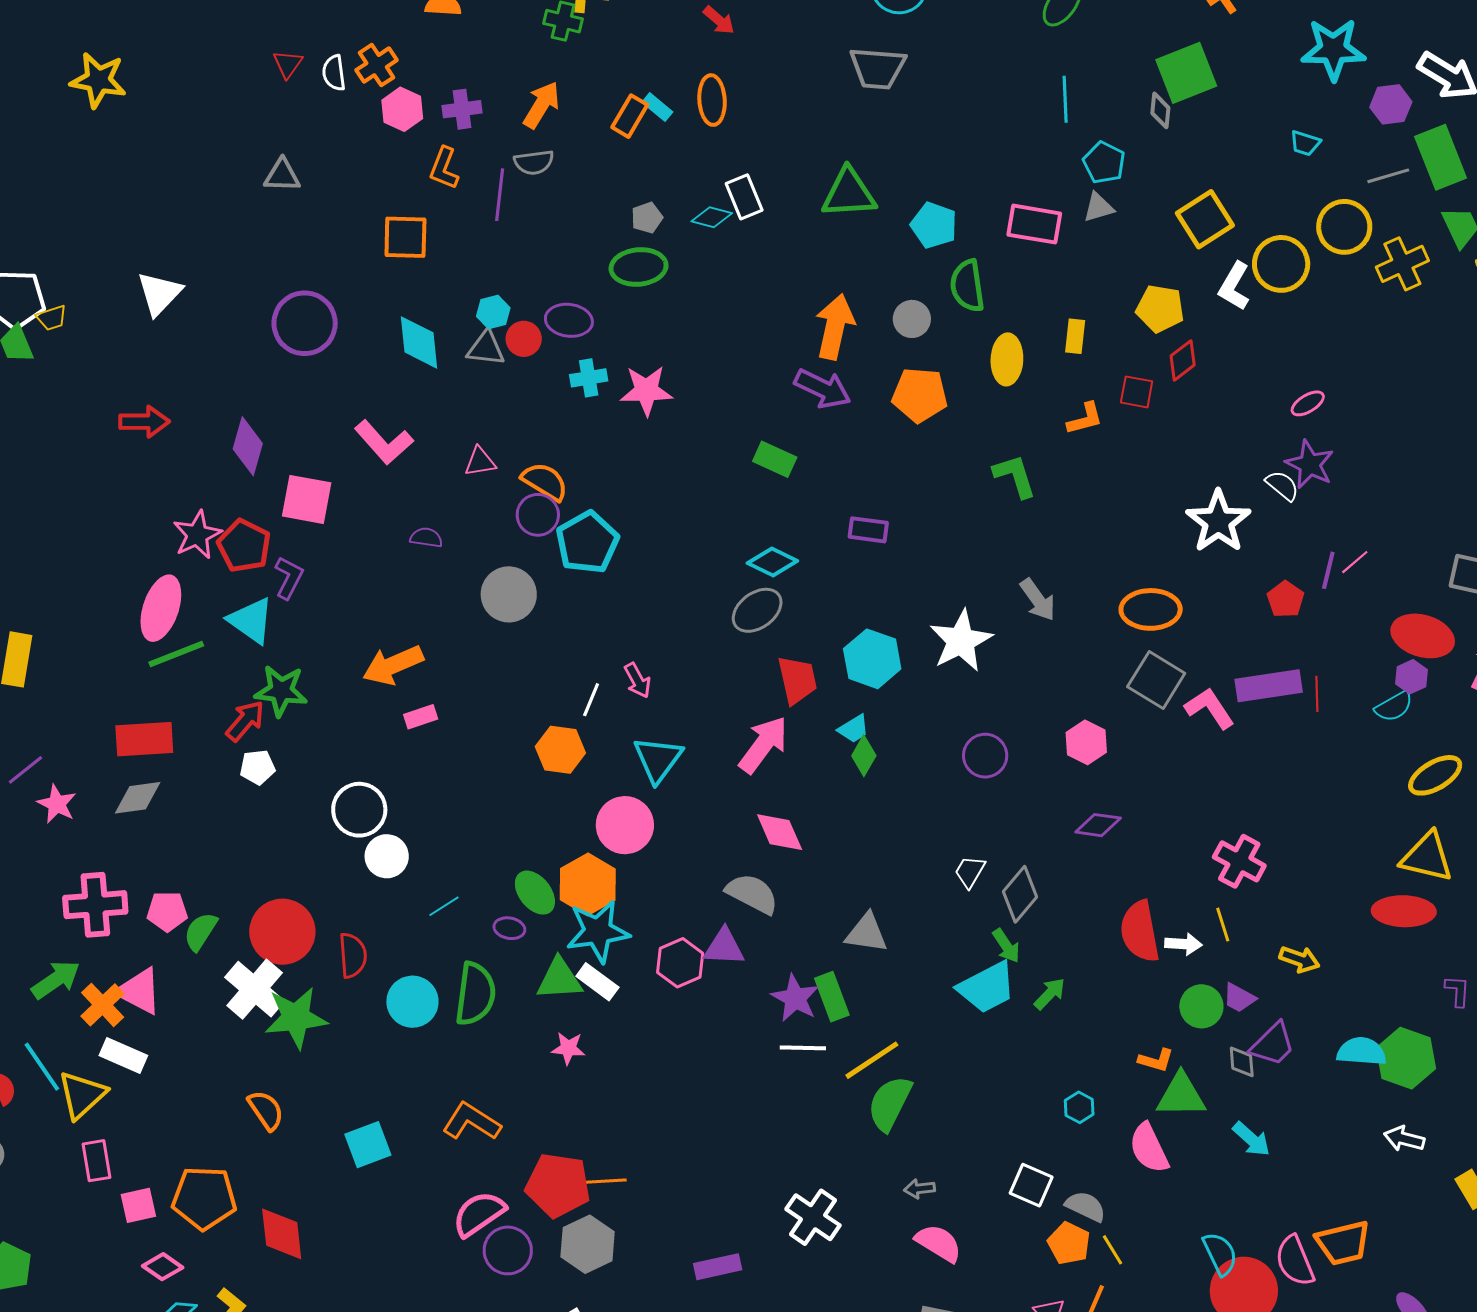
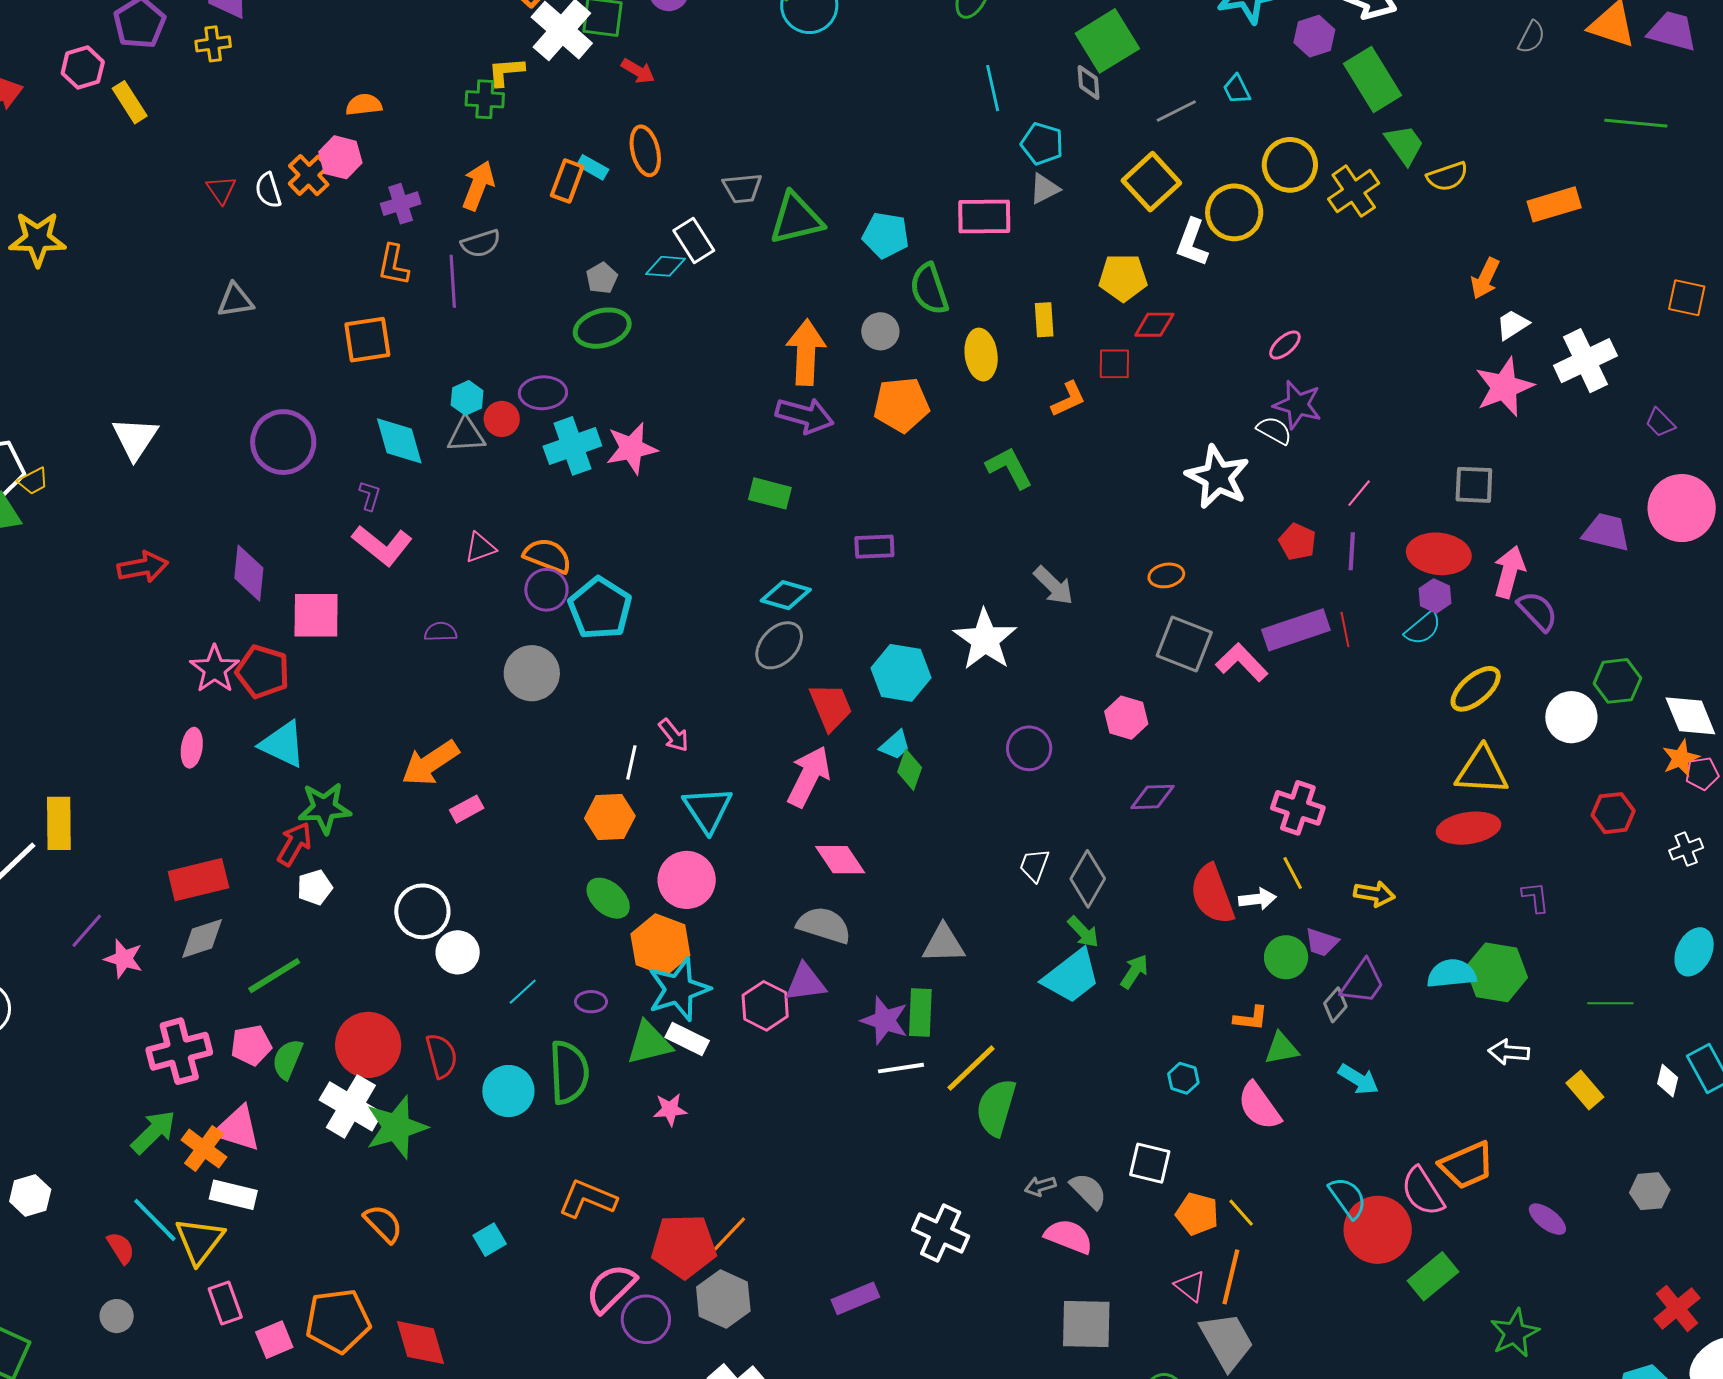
gray trapezoid: (878, 68) -> (742, 188), moved, size x0.7
pink hexagon: (402, 109) -> (340, 157), moved
cyan trapezoid: (1305, 143) -> (1237, 89), turned 56
gray line: (1388, 176) -> (1176, 111), moved
red diamond: (1183, 360) -> (1154, 325), turned 48
cyan cross: (589, 378) -> (572, 446), size x1.5
purple line: (1328, 570) -> (1352, 551), moved
purple L-shape: (289, 578) -> (370, 496), moved, size x0.7
pink ellipse: (161, 608) -> (192, 748), size x0.6
orange ellipse: (1151, 609) -> (1166, 575), size x0.6
green line: (176, 654) -> (274, 976), moved
green ellipse: (535, 893) -> (608, 898), moved
green rectangle: (832, 997) -> (920, 1012), turned 33
gray diamond: (1242, 1062) -> (1335, 1005), turned 56
green triangle: (1181, 1095) -> (1282, 1048), size x0.7
cyan square: (368, 1145) -> (490, 1240), size x0.7
orange line: (605, 1181) -> (730, 1234), turned -33
gray semicircle: (1086, 1206) -> (1088, 1191), moved, turned 30

